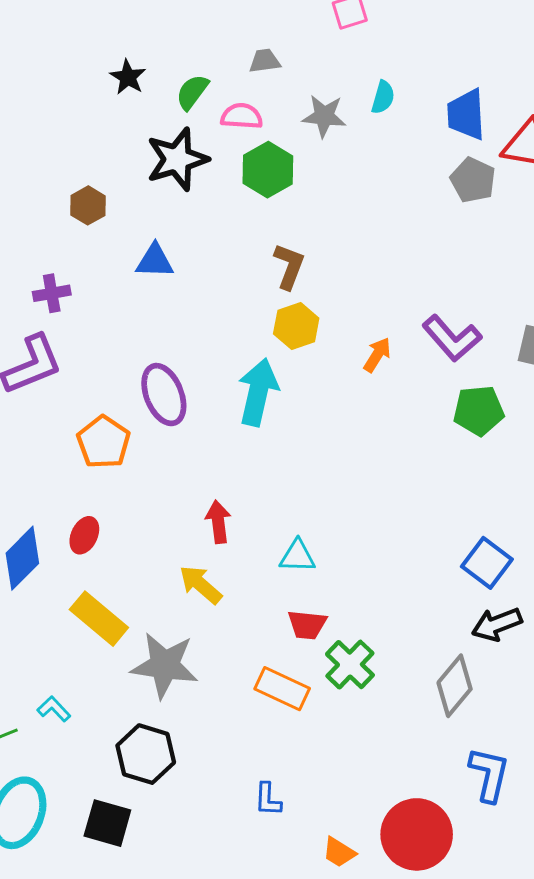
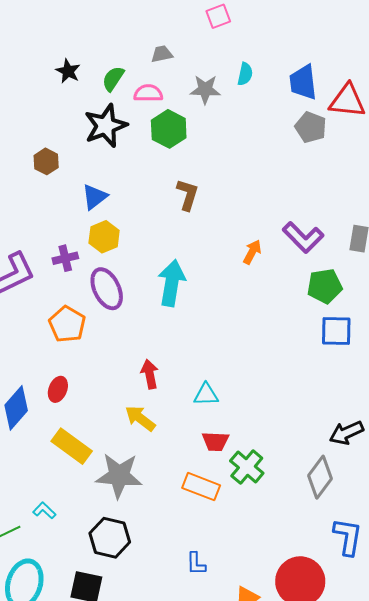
blue triangle: (155, 261) -> (95, 197), turned -36
purple cross: (52, 293) -> (65, 258), moved
yellow hexagon: (296, 326) -> (104, 237), moved
blue square: (487, 563) -> (336, 331), moved, turned -32

